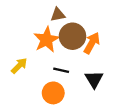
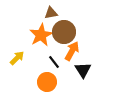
orange arrow: (92, 43) -> (72, 51), moved
black line: (61, 70) -> (54, 62), turned 40

